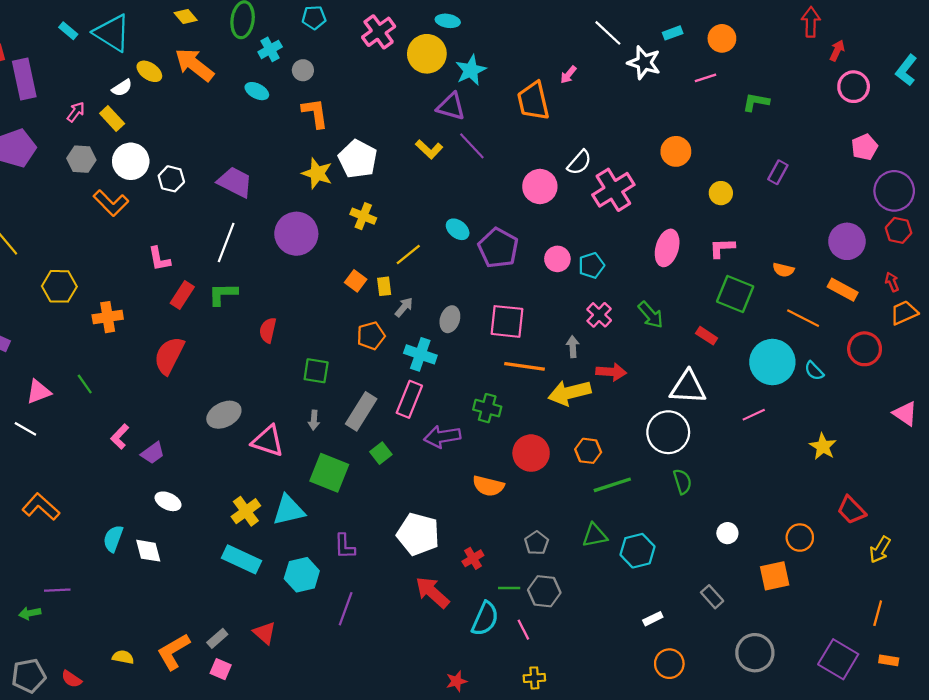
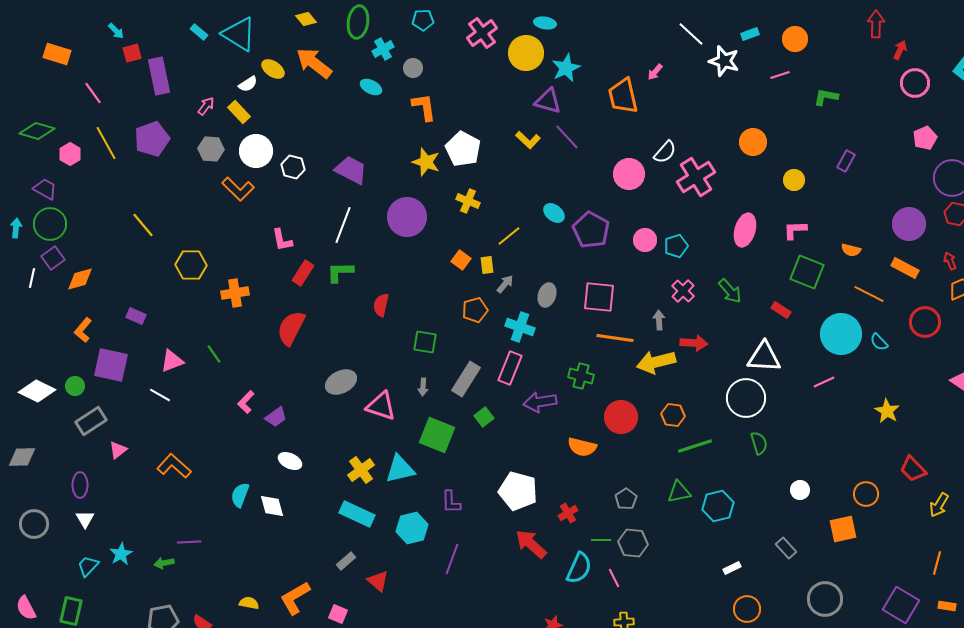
gray rectangle: (217, 638) -> (346, 561), moved

